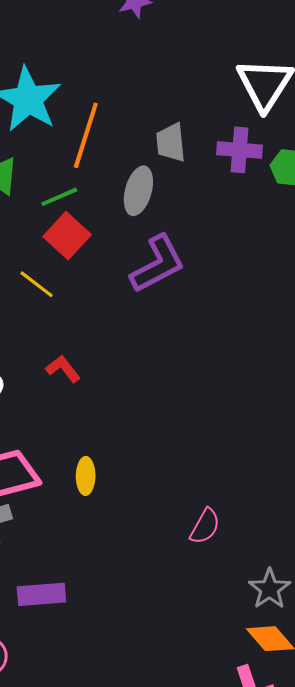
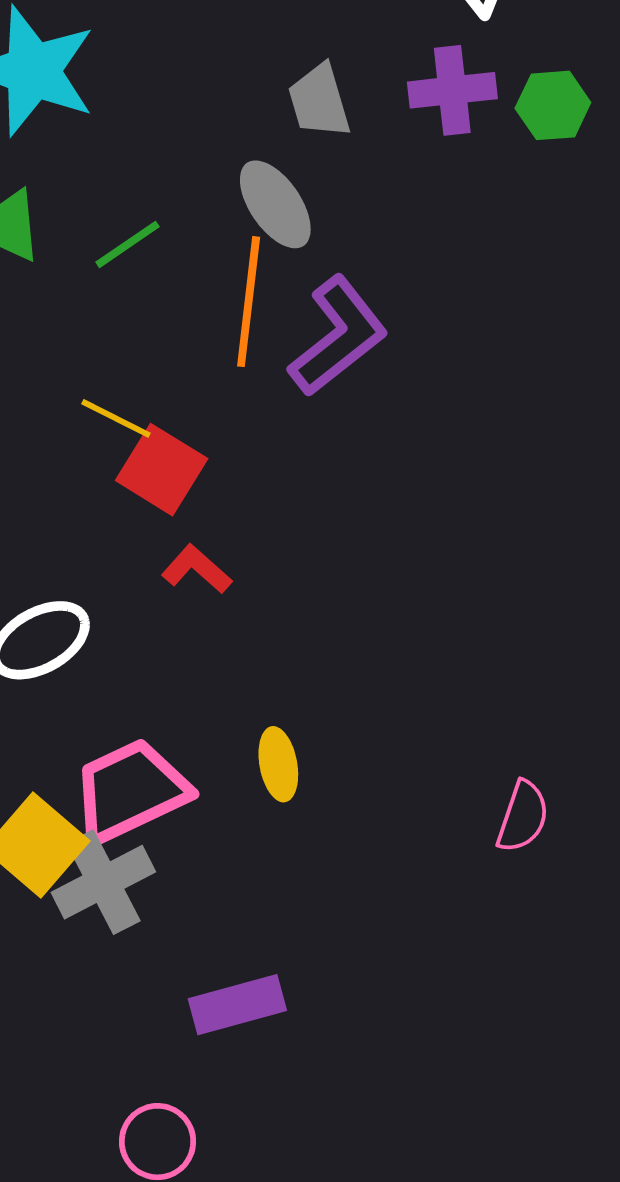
orange line: (86, 135) -> (249, 302), moved
gray ellipse: (138, 191) -> (275, 204), turned -39
red square: (67, 236) -> (162, 470), moved

